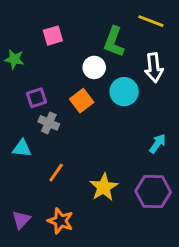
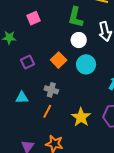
white circle: (94, 67) -> (79, 40), moved
cyan circle: (124, 92) -> (86, 64), moved
gray cross: (49, 123) -> (51, 90), moved

